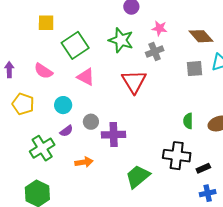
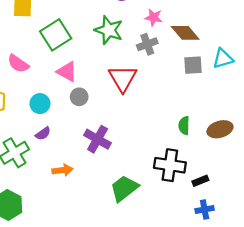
brown diamond: (201, 36) -> (185, 33), moved
gray circle: (91, 122) -> (79, 97), moved
purple cross: (114, 135) -> (98, 139), turned 30

